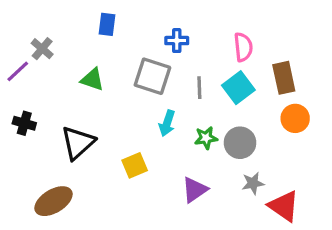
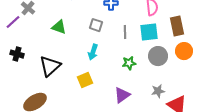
gray square: (152, 76) -> (96, 25), size x0.6
cyan square: (238, 88) -> (149, 32), turned 30
cyan arrow: (167, 123) -> (93, 52), moved
gray circle: (240, 143) -> (158, 56), moved

